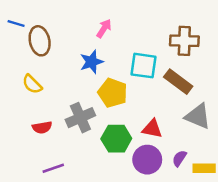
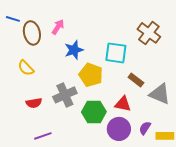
pink arrow: (104, 28) -> (58, 27), moved
brown cross: (184, 41) -> (149, 33), turned 35
brown rectangle: (178, 82) -> (136, 80), moved, size x0.7

